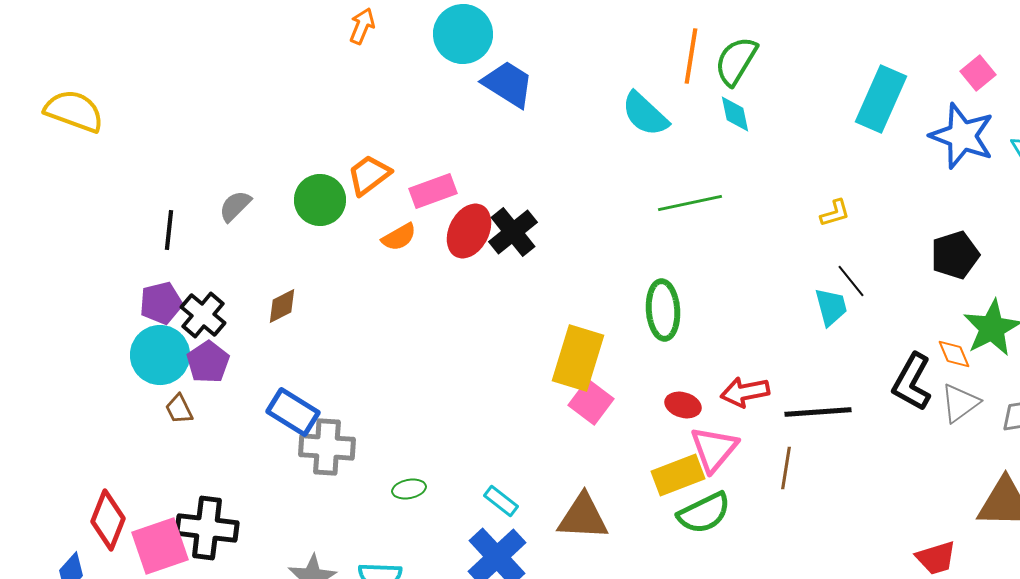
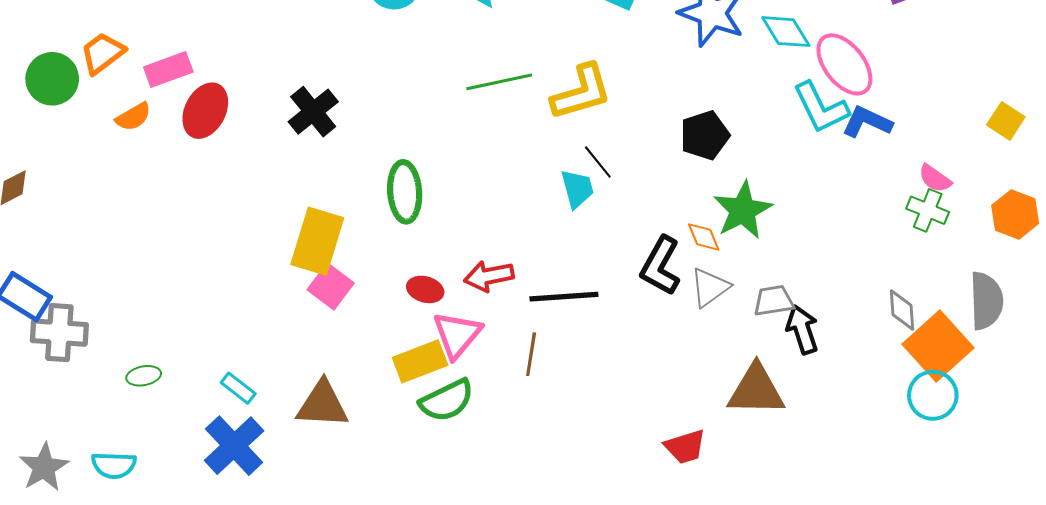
green line: (690, 203) -> (499, 82), moved
yellow L-shape: (835, 213) -> (581, 92), size x2.0
black cross: (513, 232) -> (313, 112), moved

